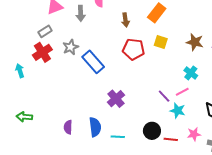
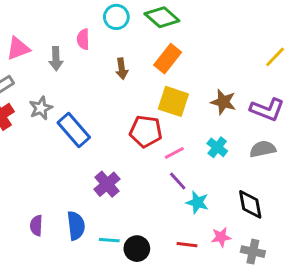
yellow square: (161, 42) -> (173, 101), size x1.5
red pentagon: (134, 49) -> (146, 131), moved
pink line: (182, 92) -> (174, 153), moved
black circle: (152, 131) -> (137, 249), moved

